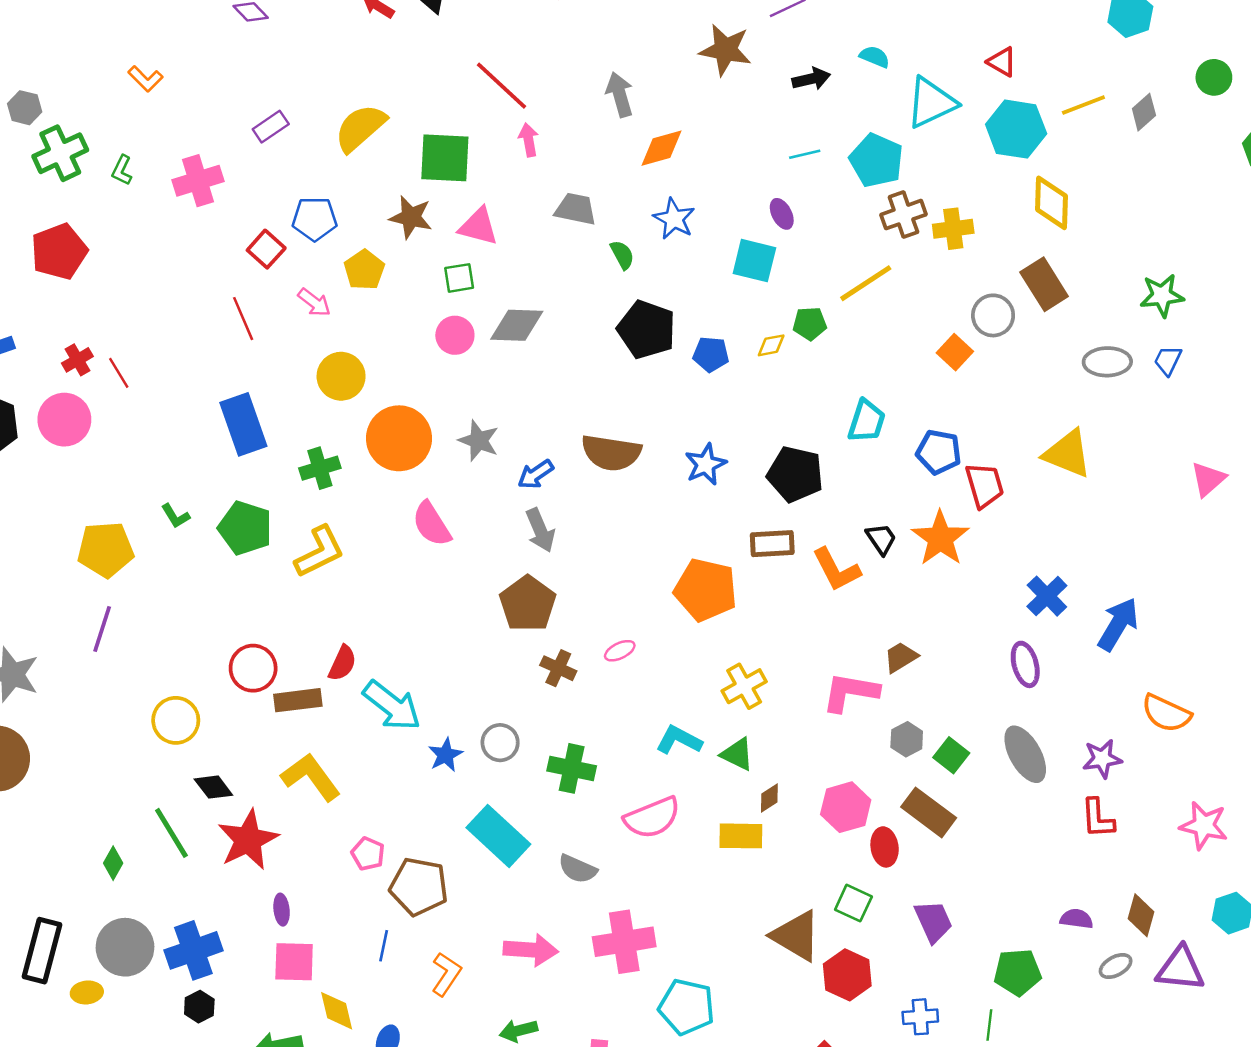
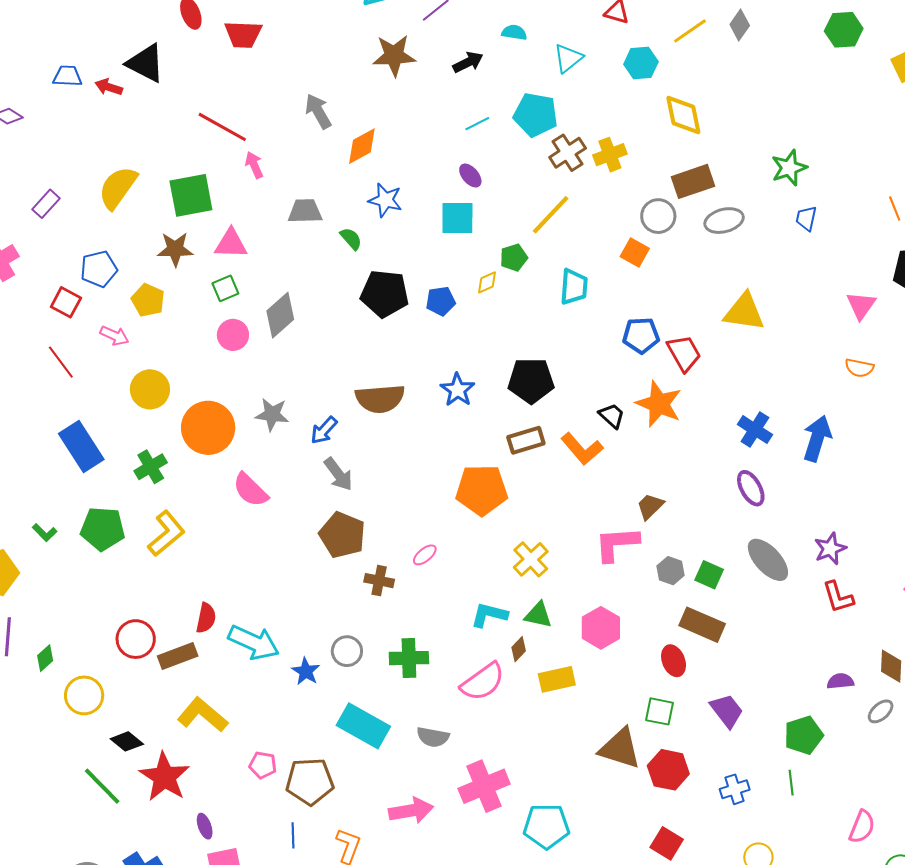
cyan triangle: (931, 103) -> (568, 58), size x0.7
cyan hexagon: (1016, 129) -> (641, 63), size x0.7
brown rectangle: (1044, 284) -> (693, 181), turned -63
gray diamond: (517, 325) -> (280, 315), turned -30
gray ellipse: (1107, 362) -> (724, 221), moved
cyan trapezoid: (867, 421) -> (574, 287), moved
orange semicircle: (1166, 713) -> (859, 368), moved, size x0.7
brown diamond: (769, 798) -> (519, 649), moved
pink hexagon: (846, 807) -> (601, 628), moved
green diamond: (113, 863) -> (45, 658), moved, turned 32

